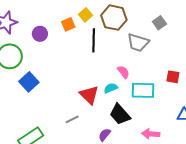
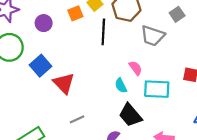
blue square: (29, 82) -> (40, 66), moved
cyan semicircle: (111, 88) -> (121, 86), turned -96
red triangle: (89, 95) -> (64, 83), moved

